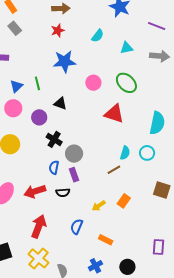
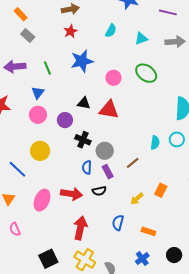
green line: (37, 83) -> (47, 68), moved
red triangle: (114, 114) -> (109, 110), moved
brown line: (114, 170) -> (133, 163), moved
red arrow: (35, 191) -> (71, 194), turned -145

